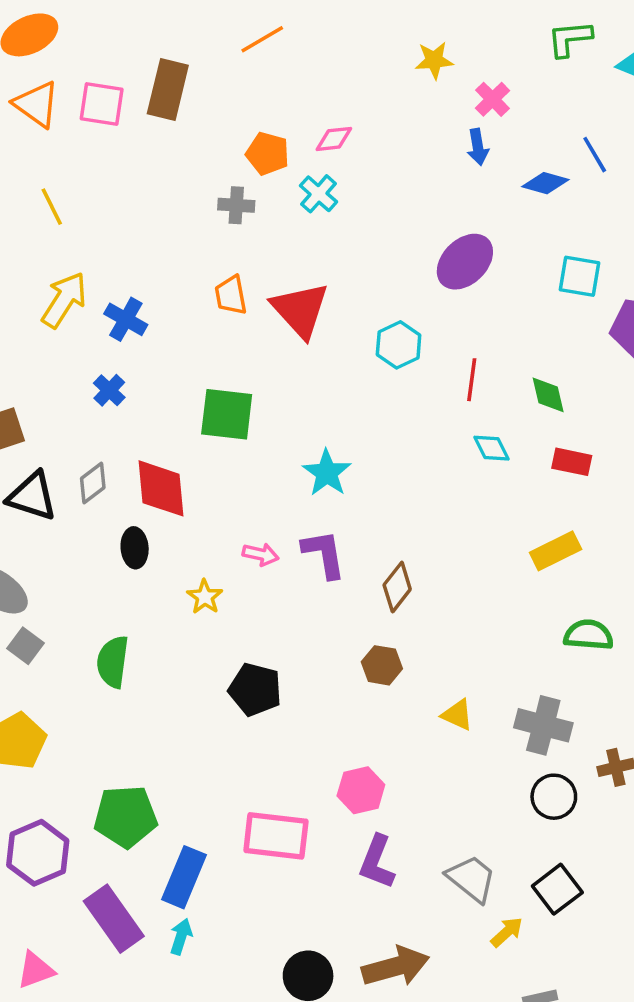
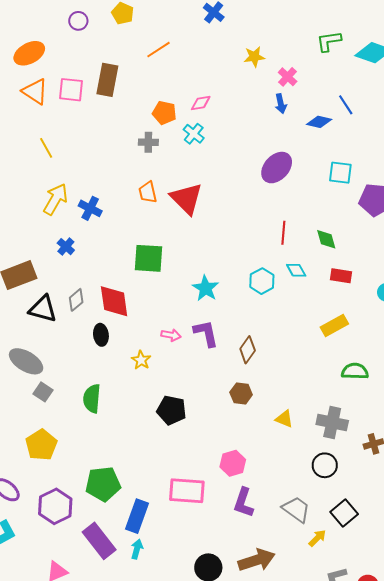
cyan hexagon: (399, 345) -> (262, 281), moved
blue cross: (109, 390) -> (66, 247), moved
black circle: (554, 797) -> (325, 465), moved

